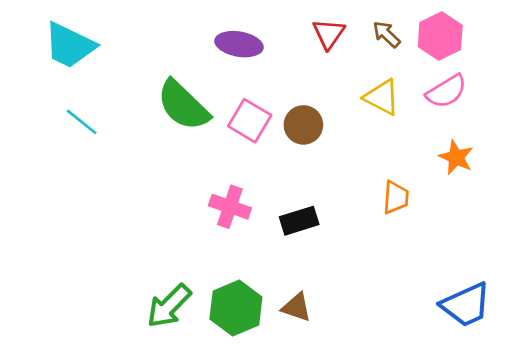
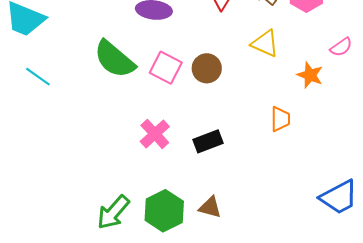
pink semicircle: (446, 91) -> (341, 47), moved, size x0.7
orange star: (456, 157) -> (310, 75), moved
pink cross: (230, 207) -> (155, 134), turned 32

